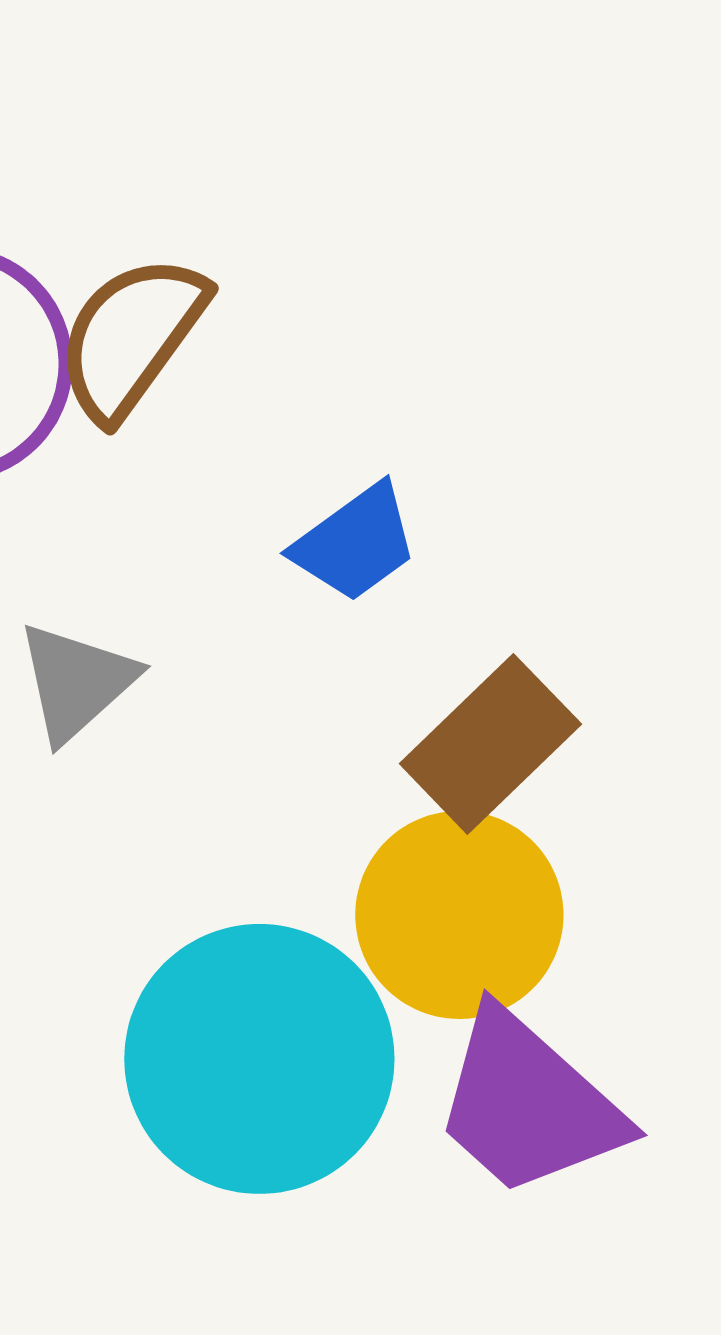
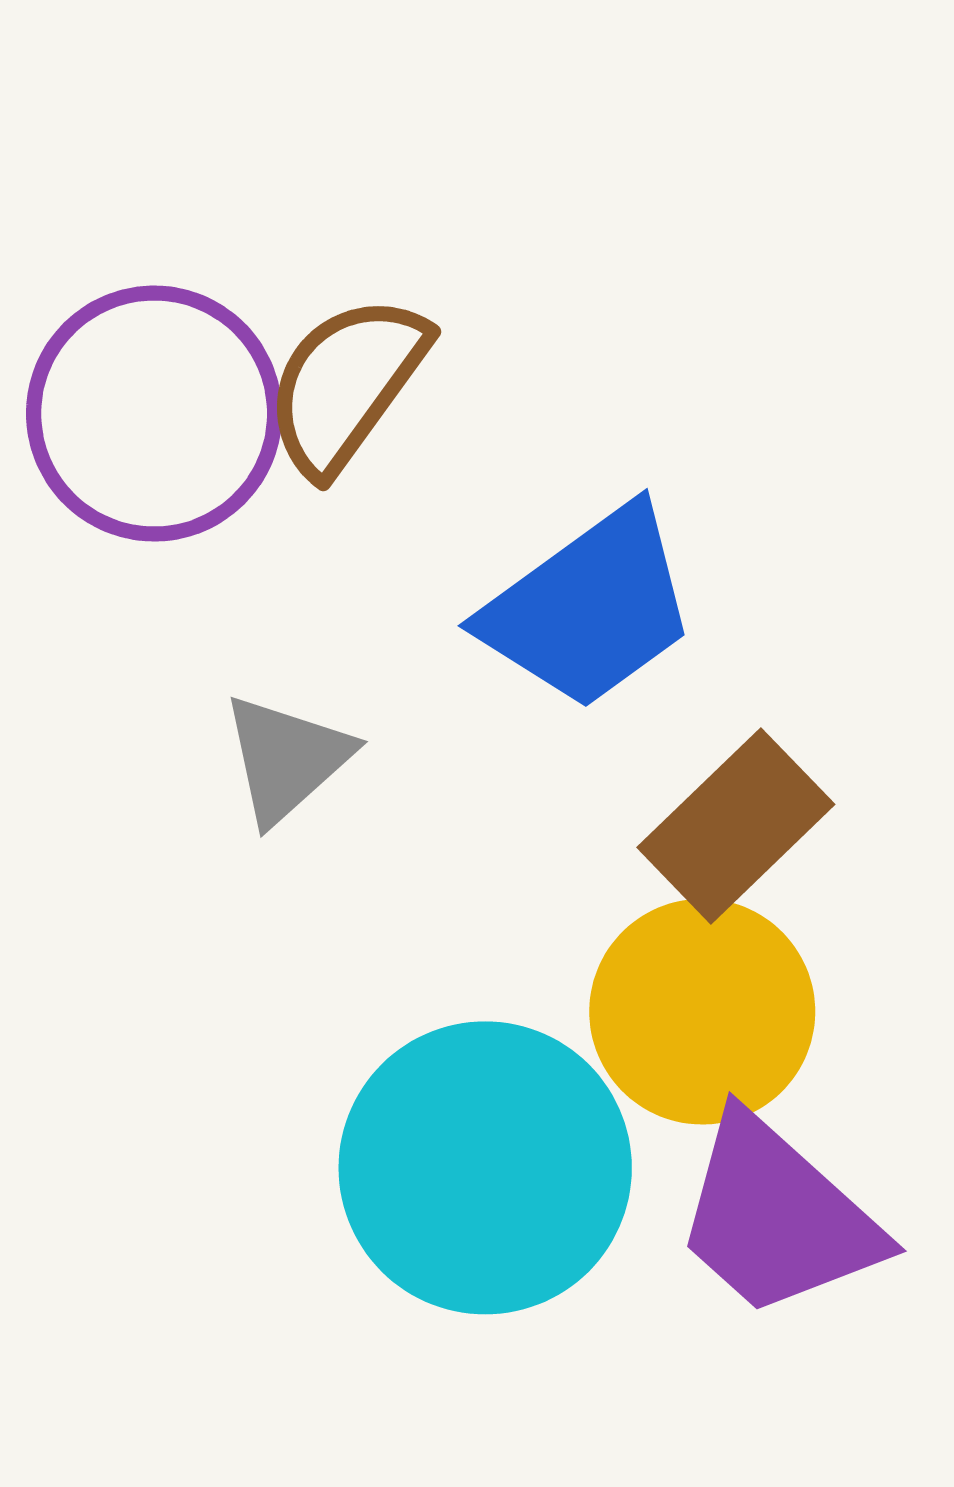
blue trapezoid: (355, 543) -> (589, 608), size x1.6

